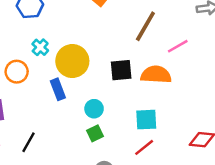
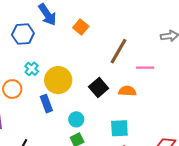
pink line: (178, 46) -> (145, 68), turned 30
black square: (121, 70) -> (99, 87), turned -36
orange semicircle: (156, 75) -> (127, 91), size x0.7

